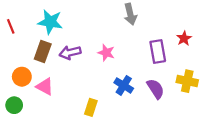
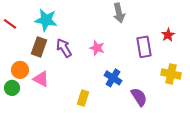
red line: (11, 26) -> (10, 24), turned -32
purple arrow: (70, 53) -> (64, 48), turned 72
purple semicircle: (156, 89) -> (139, 97), moved
green circle: (14, 105) -> (12, 88), moved

